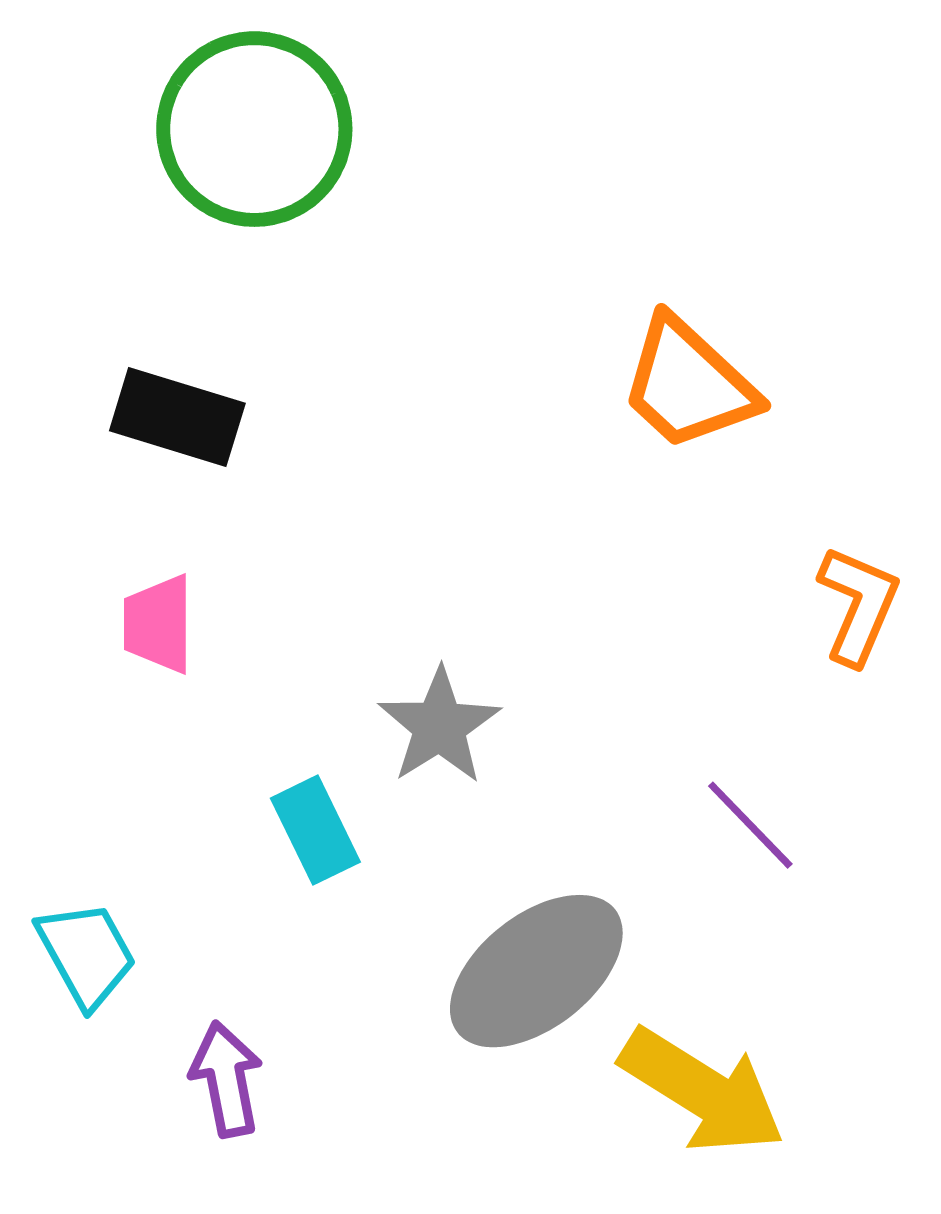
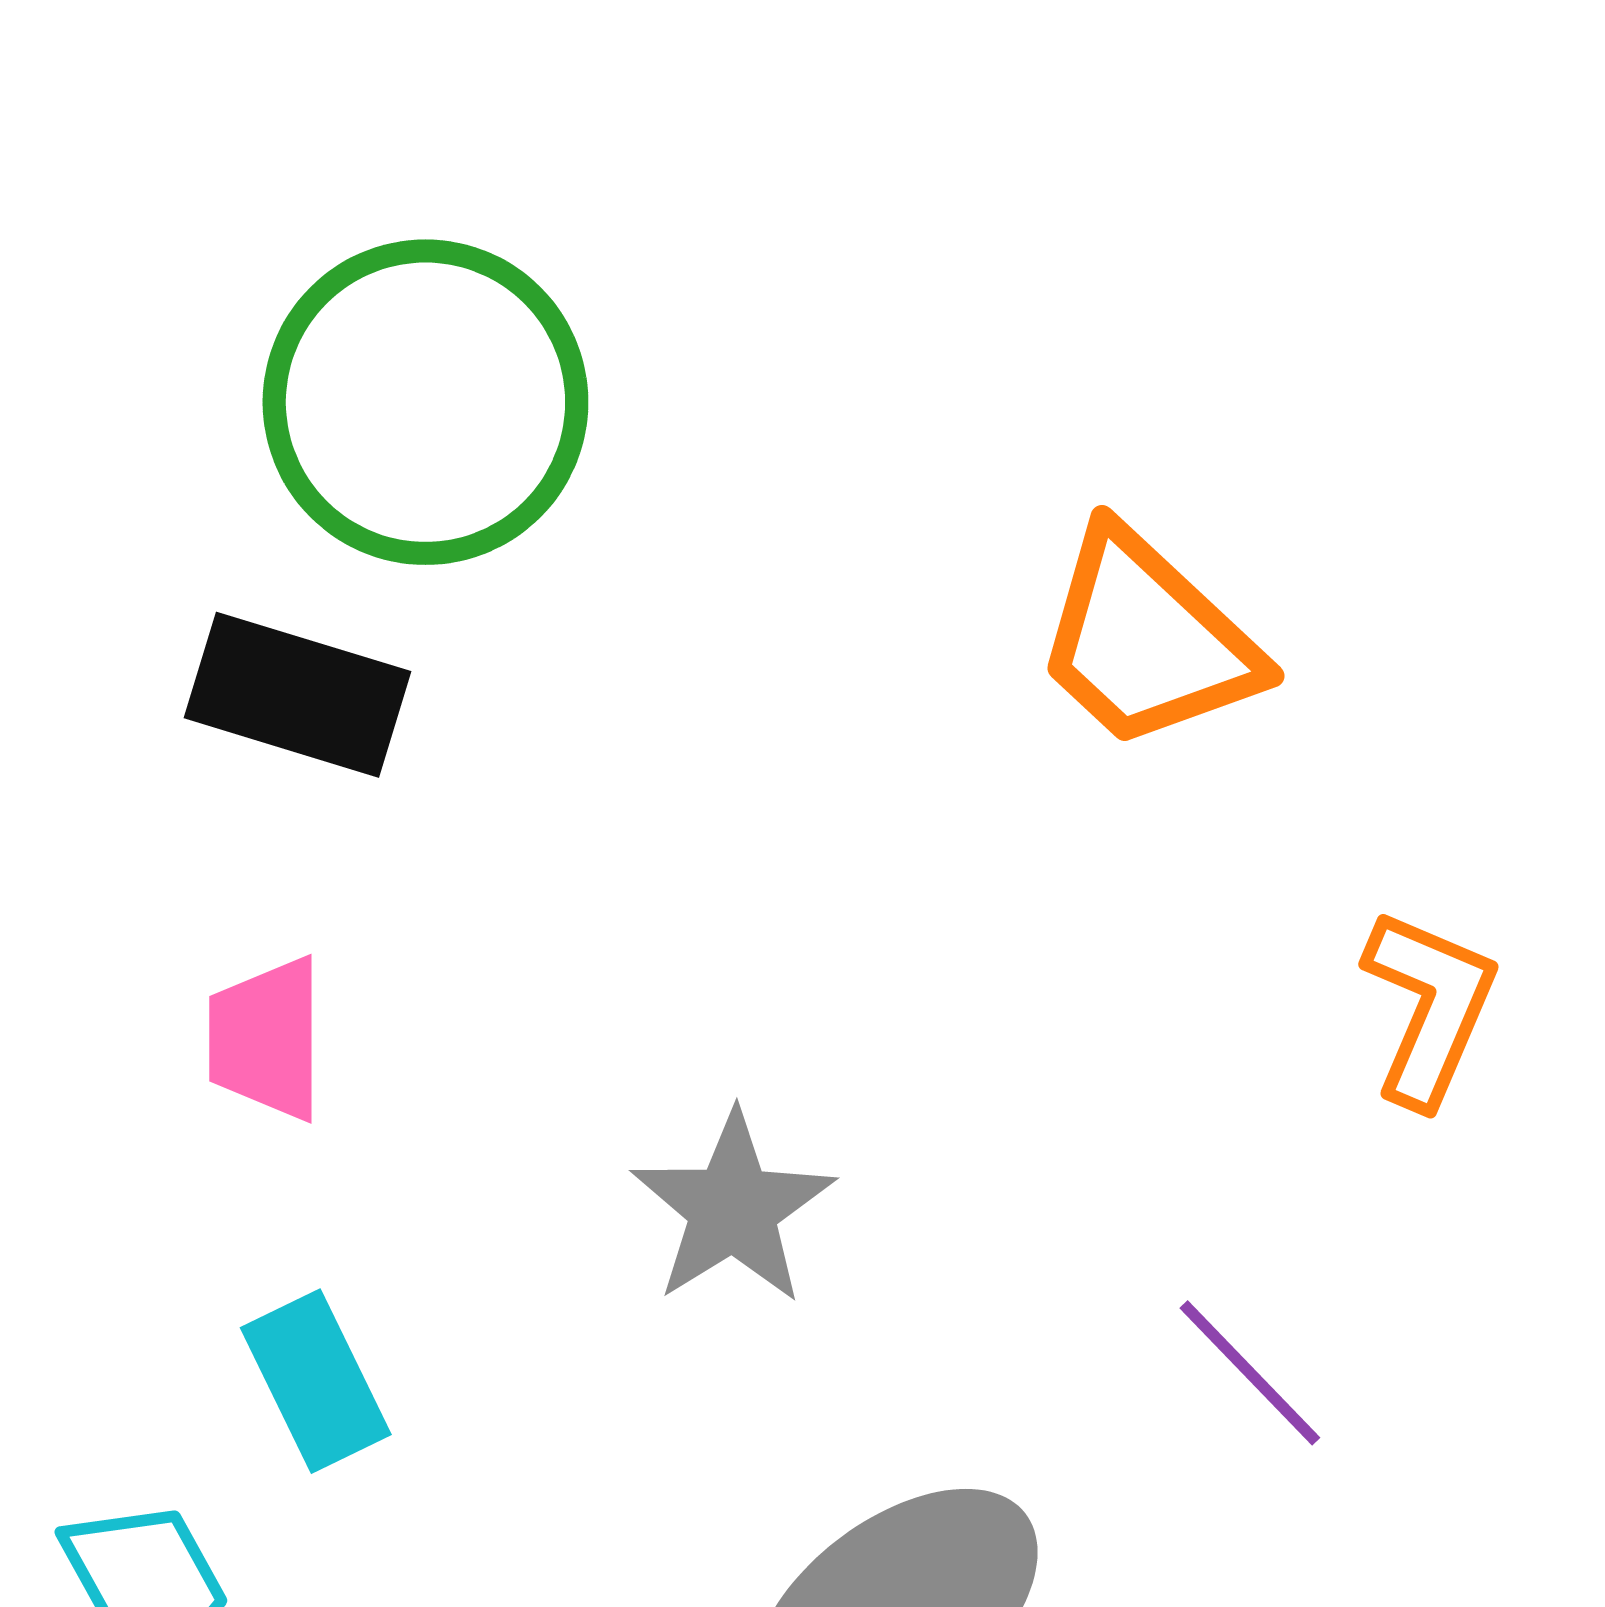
green circle: (254, 129) -> (425, 402), moved
cyan rectangle: (315, 830) -> (316, 1381), moved

